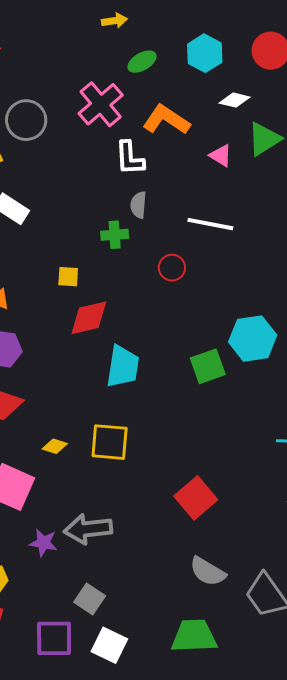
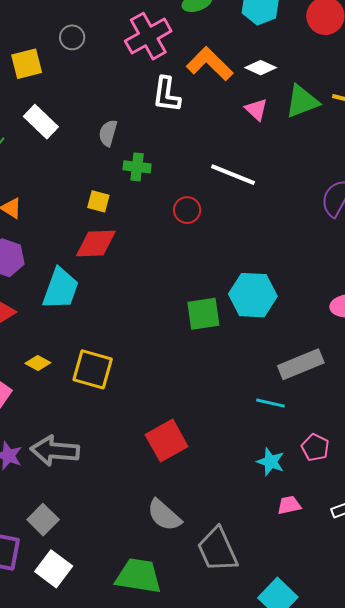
white diamond: (235, 100) -> (261, 68), moved
gray circle: (26, 120) -> (72, 37), size x0.6
gray semicircle: (138, 205) -> (108, 133), moved
yellow square: (68, 277) -> (98, 201), moved
cyan trapezoid: (123, 367) -> (61, 289), moved

